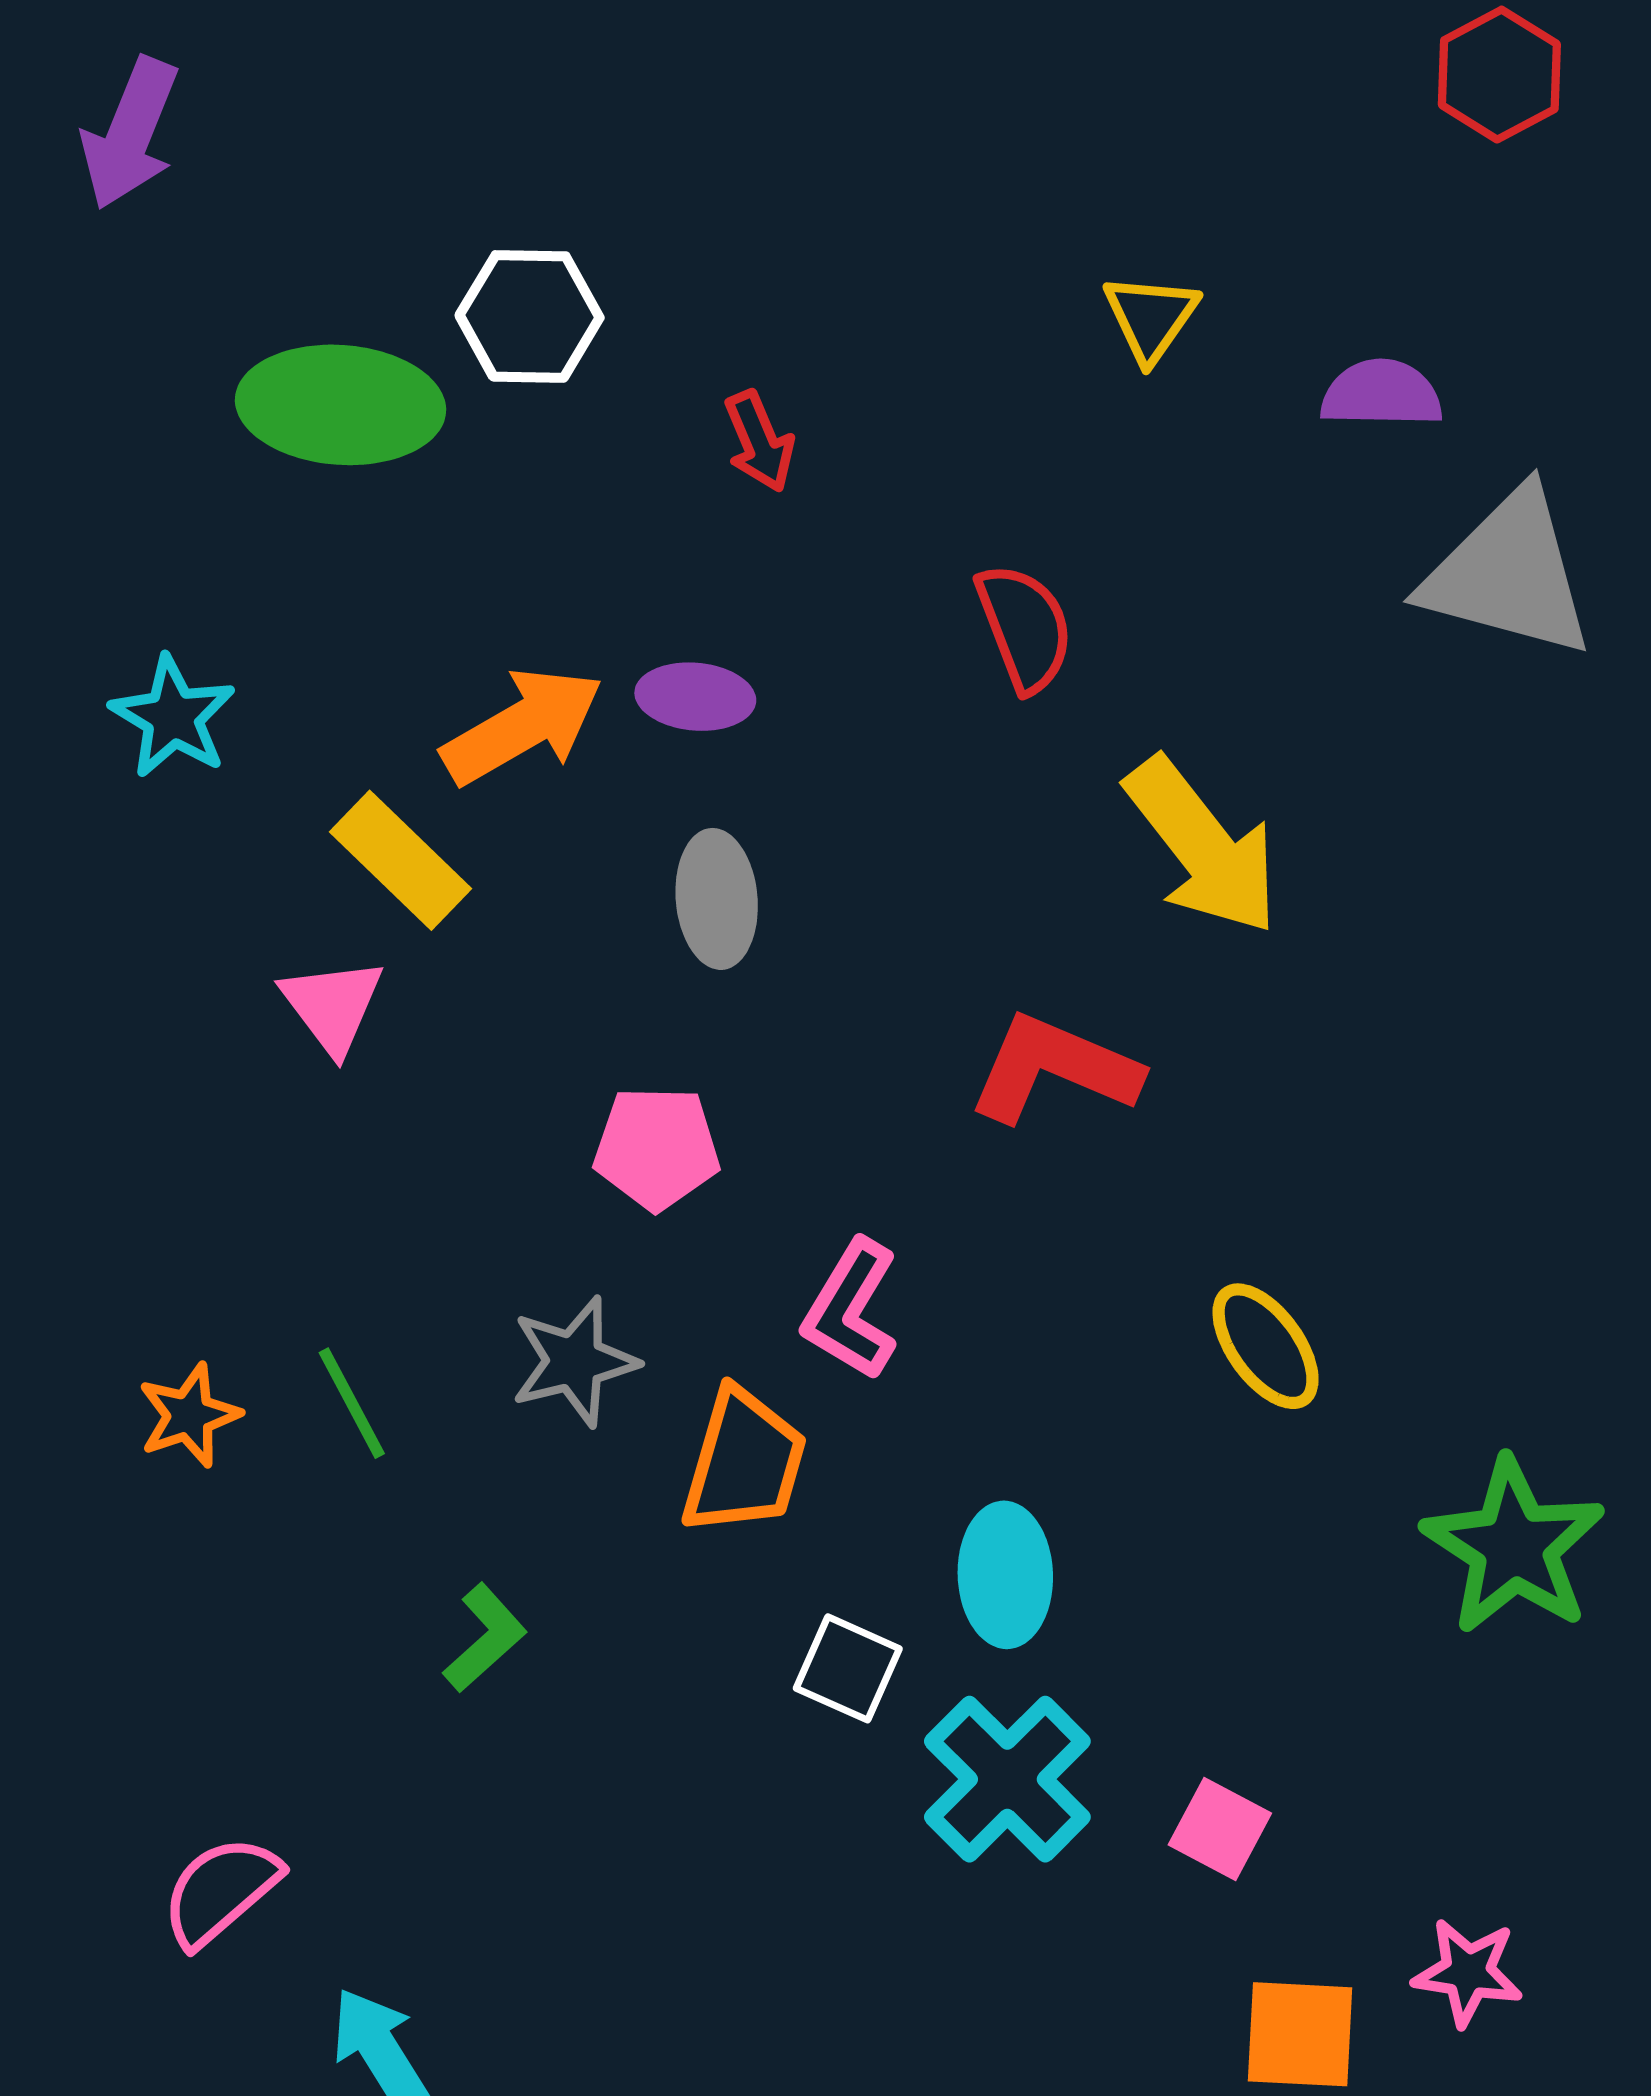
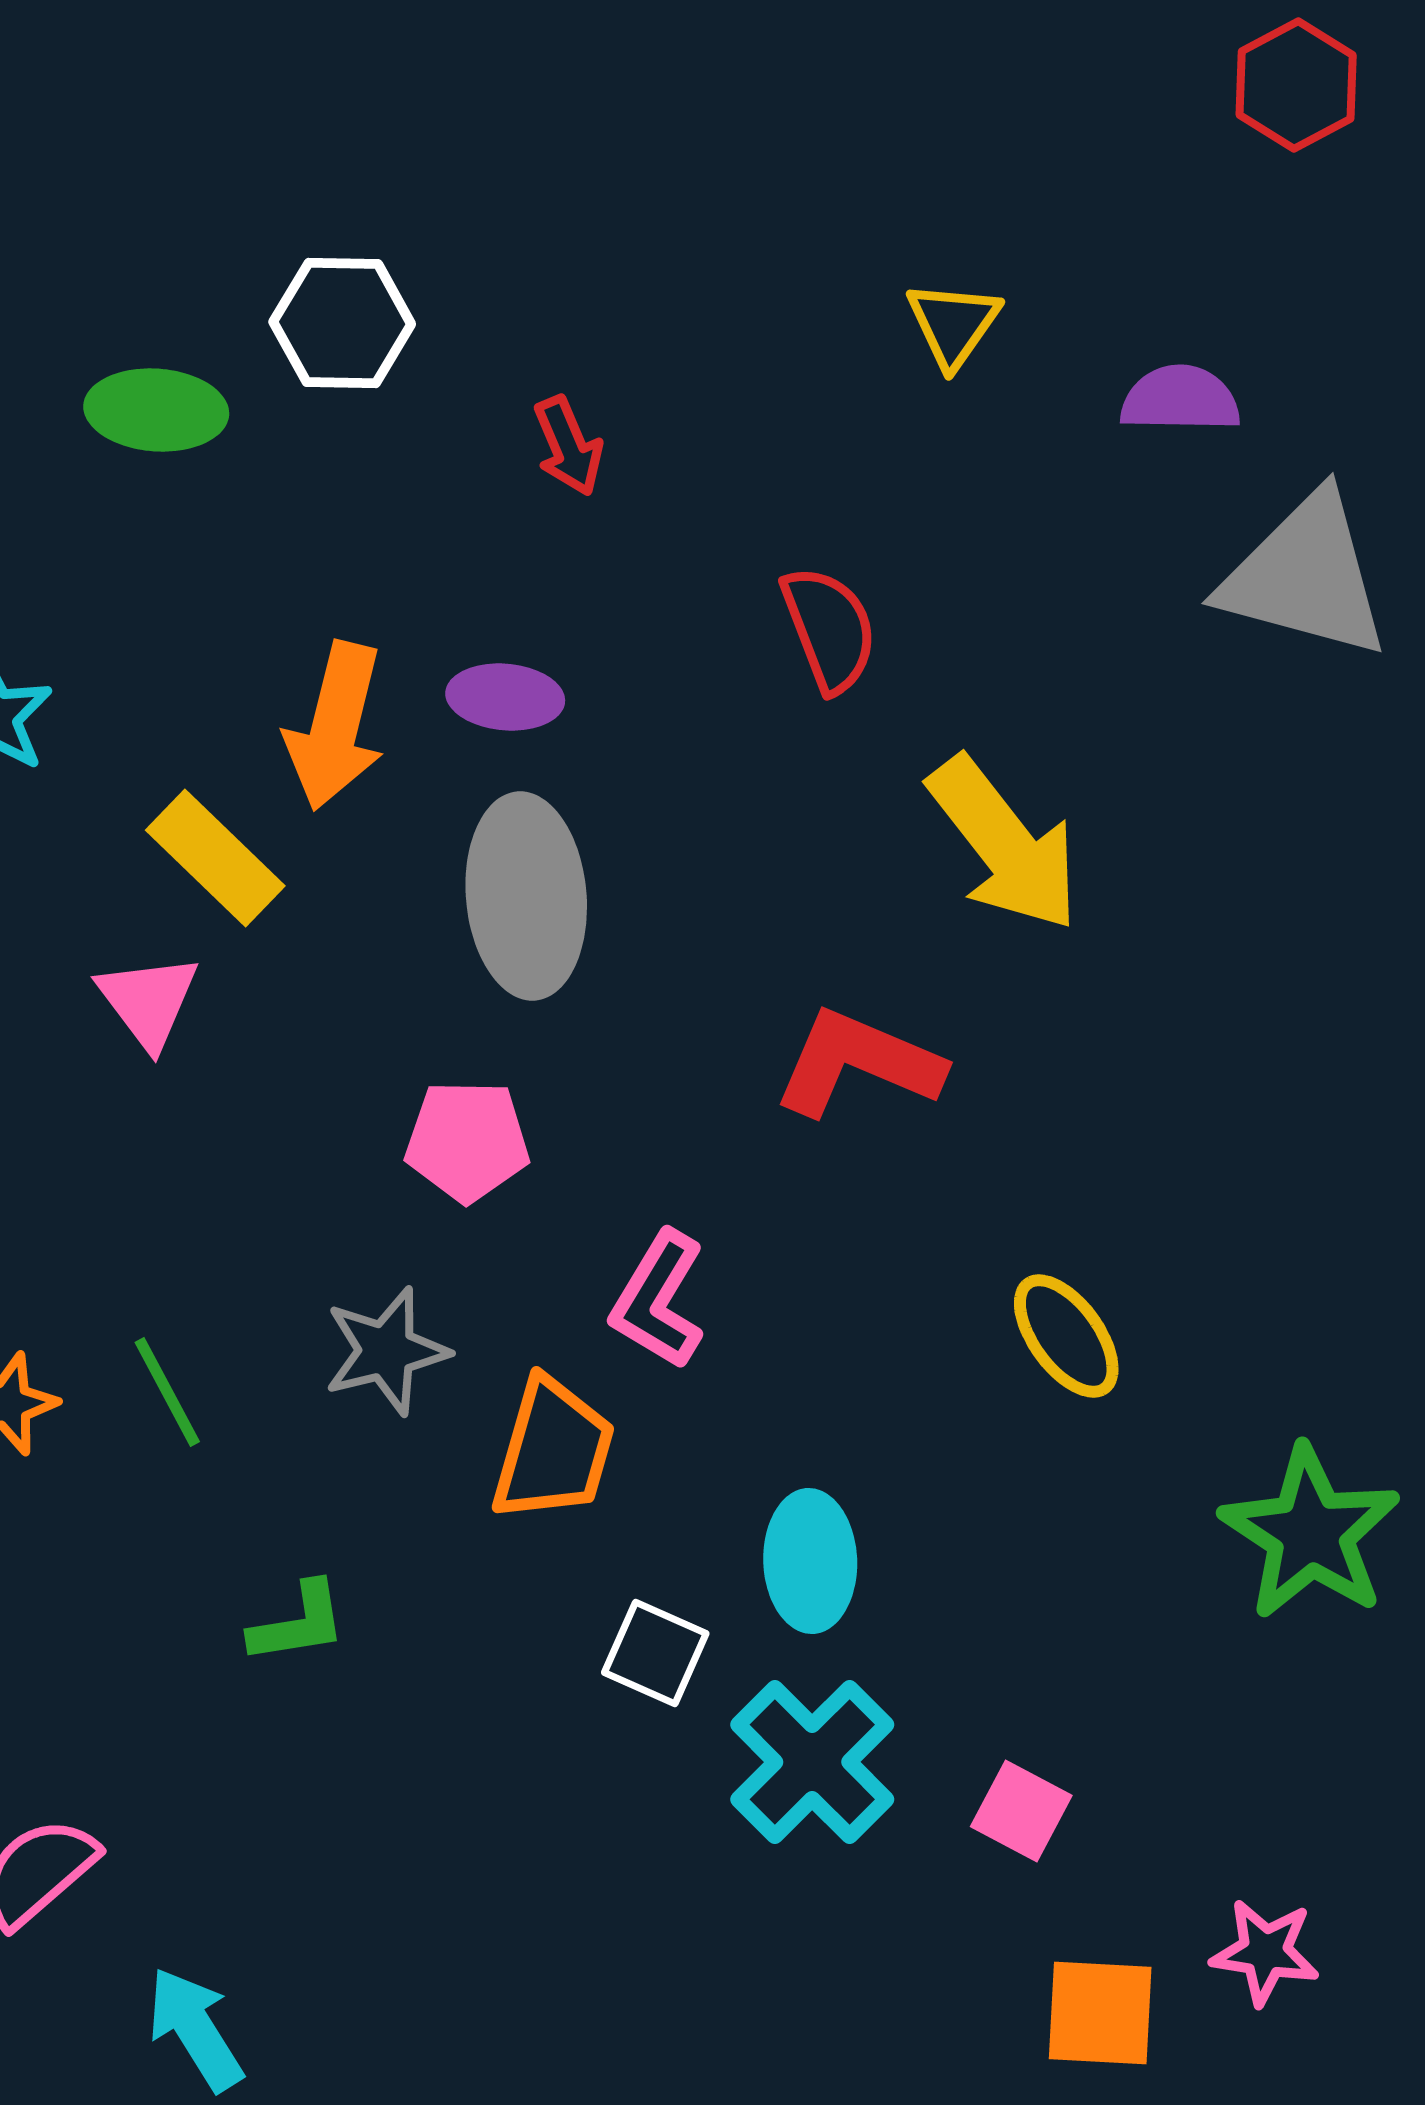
green ellipse: (341, 405) -> (156, 410), size x0.7
orange arrow: (522, 726) -> (335, 726), turned 134
gray ellipse: (717, 899) -> (526, 896), size x1.5
green L-shape: (485, 1638) -> (298, 1623), turned 33

